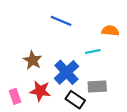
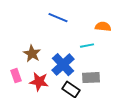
pink rectangle: (15, 96) -> (16, 76), moved

